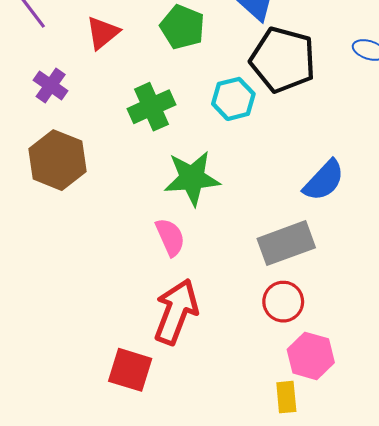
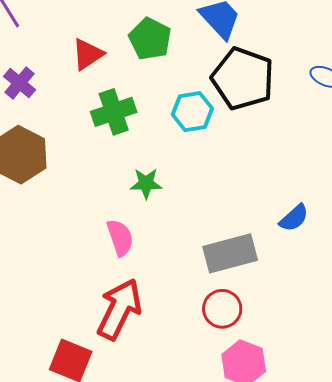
red triangle: (103, 33) -> (88, 54), moved
green star: (192, 178) -> (146, 183), size x0.6
blue semicircle: (324, 180) -> (294, 218), moved, size x0.7

